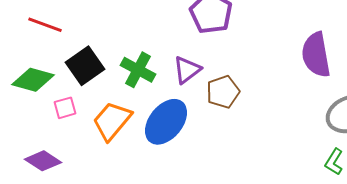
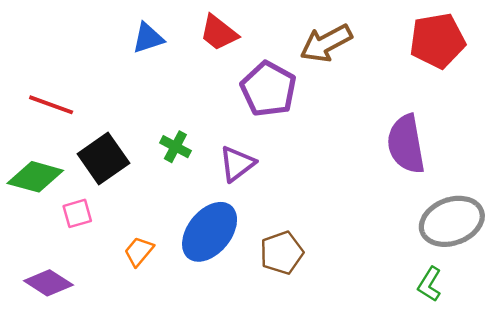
green cross: (138, 70) -> (175, 147), moved, size x0.7
brown pentagon: (223, 92) -> (282, 253), moved
orange trapezoid: (112, 121) -> (139, 251), moved, size x0.6

